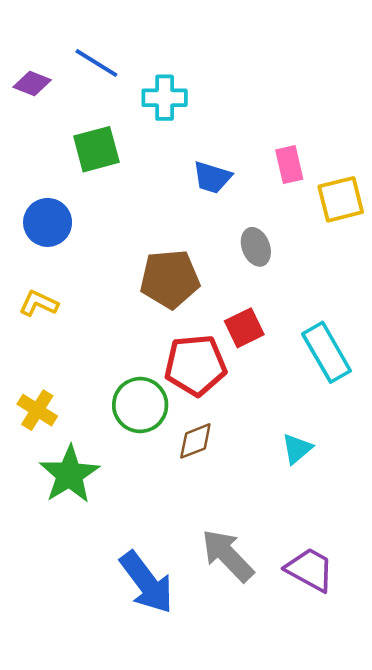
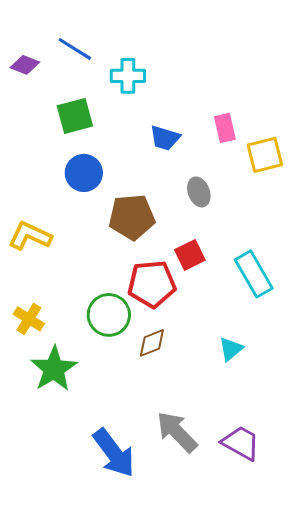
blue circle: (48, 222) -> (84, 173), moved
yellow L-shape: (39, 303) -> (30, 236), size x1.4

